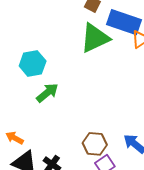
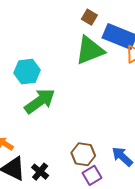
green arrow: (47, 93) -> (40, 101), size x1.4

